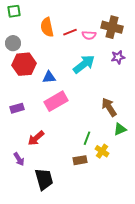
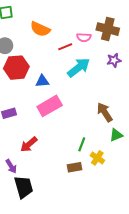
orange semicircle: (47, 27) -> (40, 29), turned -54
red line: (70, 32) -> (65, 47), moved
black trapezoid: (44, 179) -> (24, 187), moved

